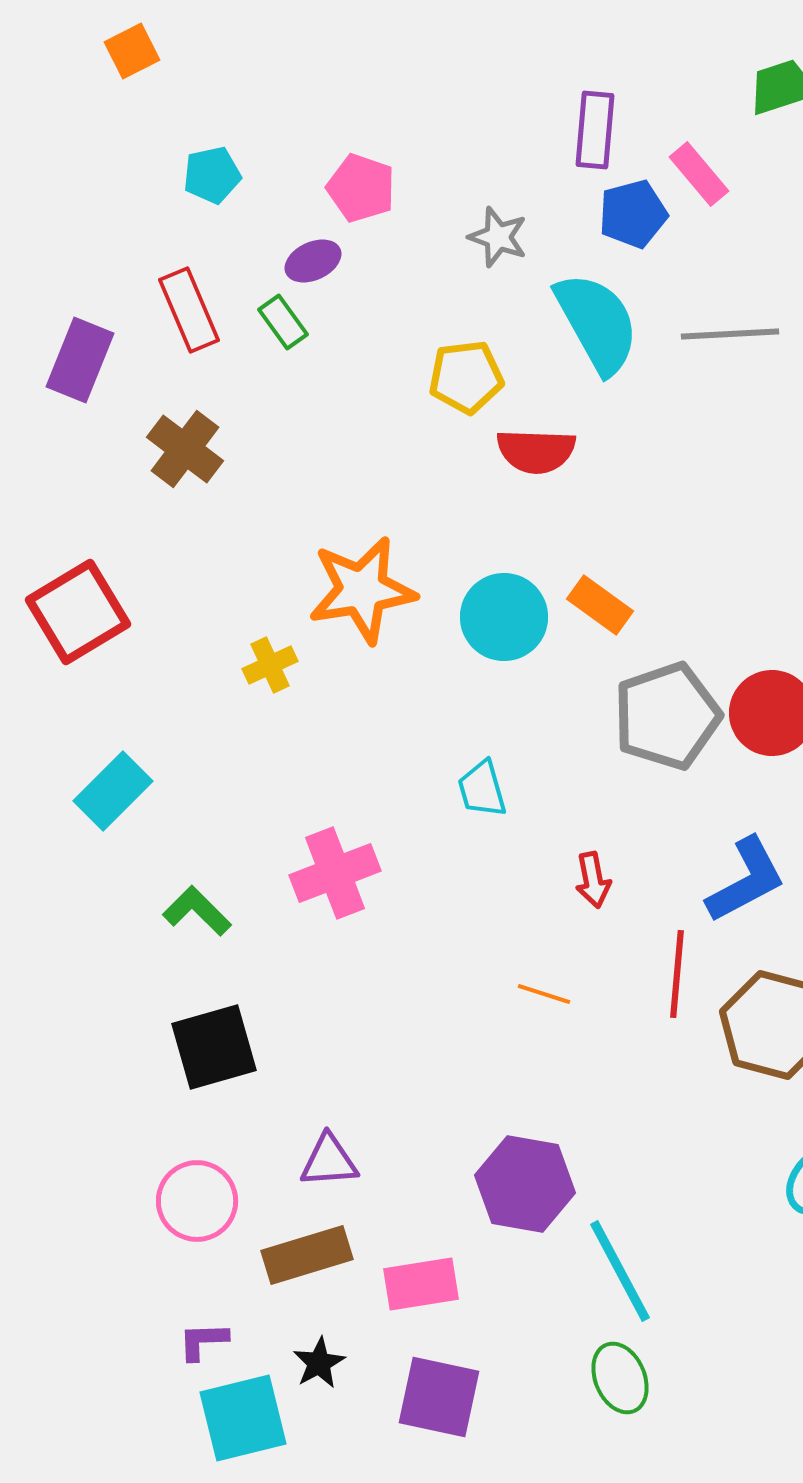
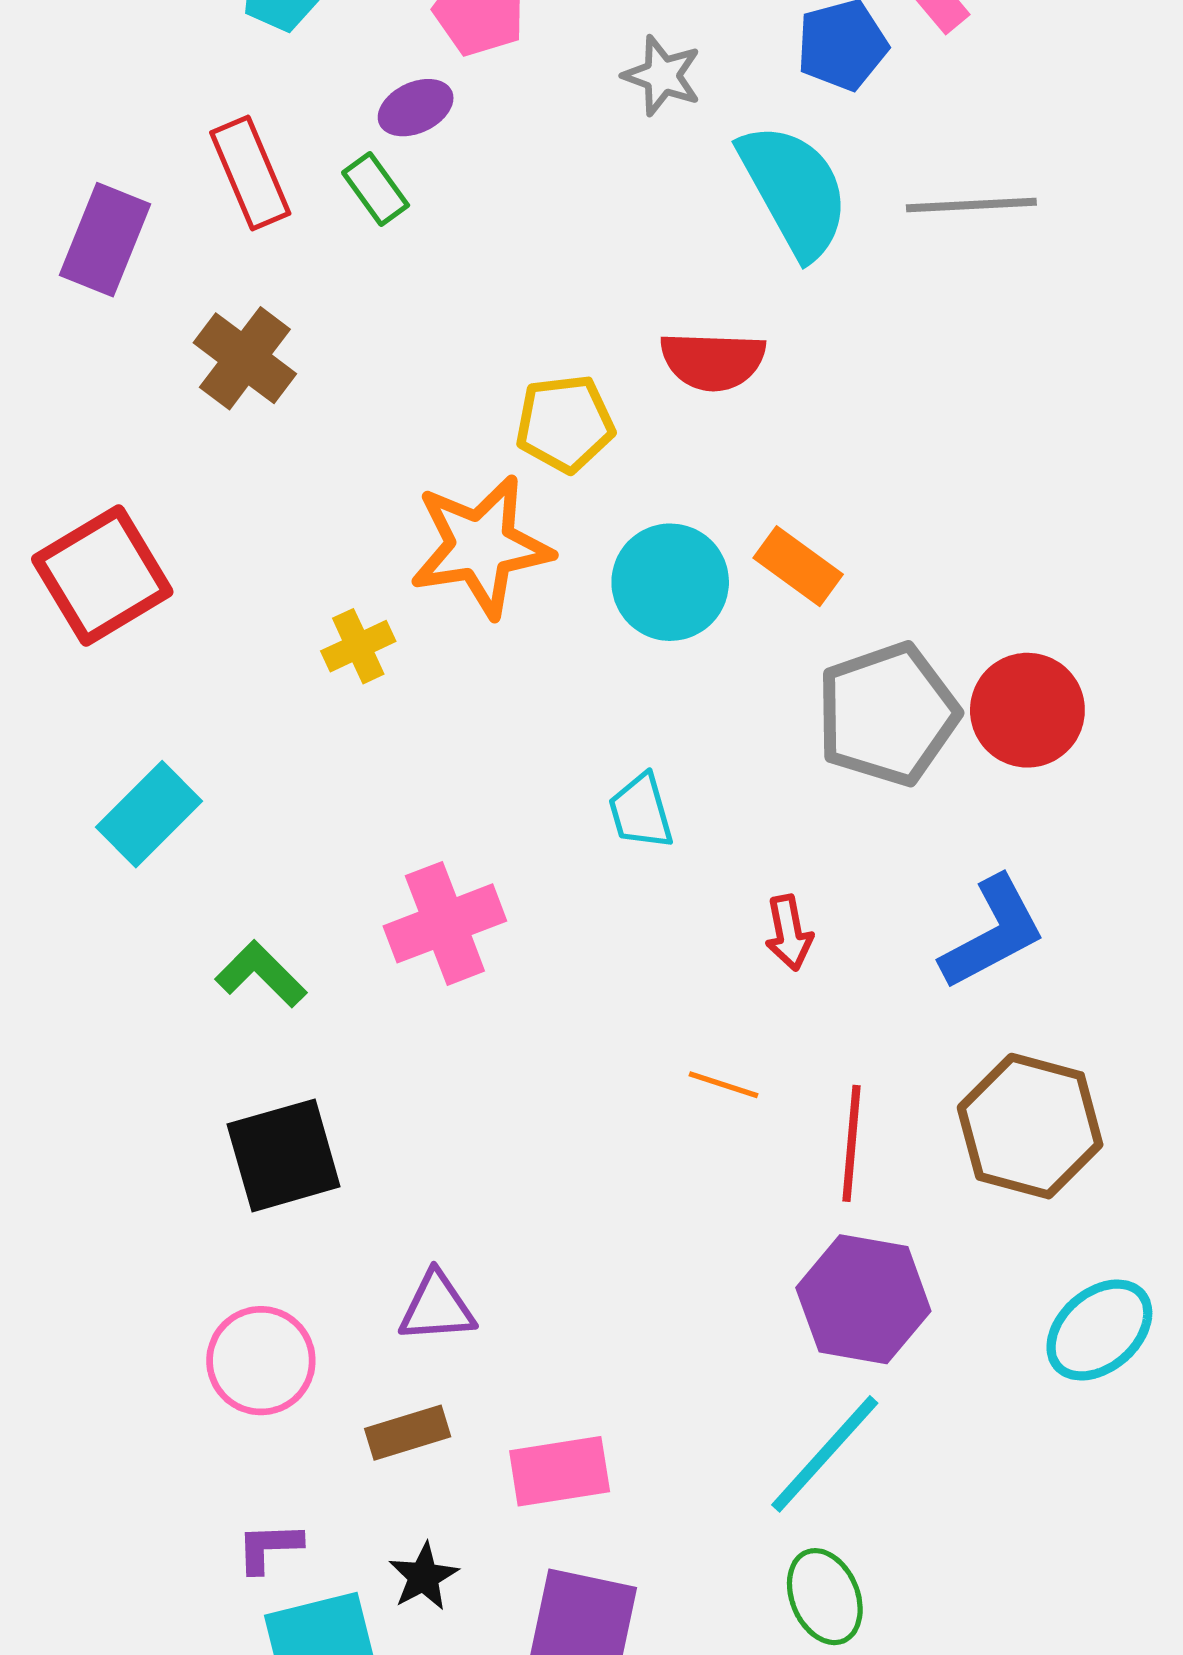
yellow pentagon: (466, 377) -> (565, 424), moved
red line: (677, 974) -> (851, 1143), moved
purple hexagon: (525, 1184) -> (863, 1299), moved
brown rectangle: (307, 1255) -> (408, 1433), size x0.7
cyan line: (620, 1271) -> (825, 1454), turned 70

